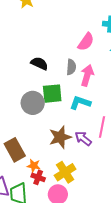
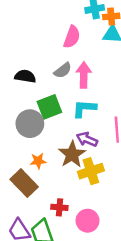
gray semicircle: (71, 67) -> (63, 70), turned 63
purple arrow: (83, 138) -> (87, 139), moved
orange star: (34, 166) -> (38, 161), moved
yellow cross: (65, 172) -> (91, 171), moved, turned 30

